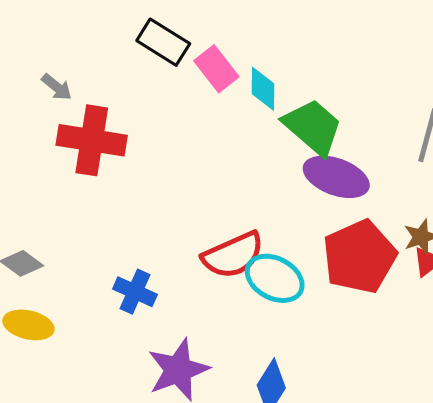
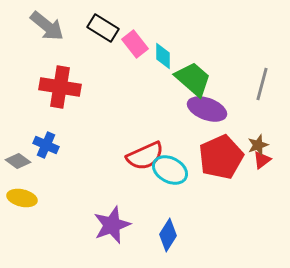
gray arrow: (57, 87) -> (47, 26), moved, size x1.8
blue cross: (135, 292) -> (46, 145), moved

